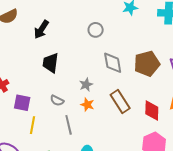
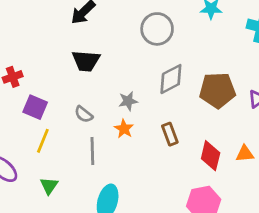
gray circle: (96, 30) -> (157, 29), size x1.5
black trapezoid: (51, 63) -> (86, 61), turned -105
gray diamond: (113, 63) -> (171, 79), turned 60
brown rectangle: (120, 101) -> (170, 134), size x0.7

